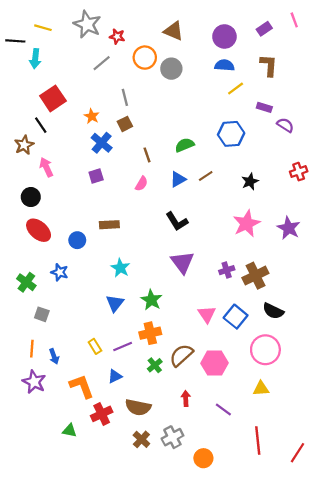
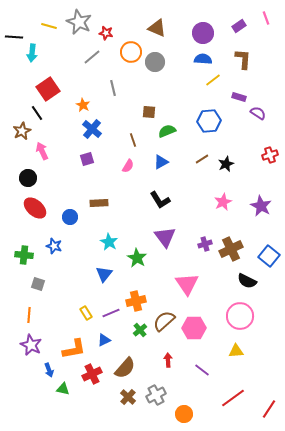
yellow line: (43, 28) -> (49, 26), moved
brown square: (125, 124) -> (149, 112), moved, turned 32
brown line: (206, 176) -> (202, 159), moved
pink star: (247, 224) -> (223, 202), size x0.7
green cross: (26, 282) -> (24, 255), turned -30
green star: (151, 300) -> (137, 258), moved
pink triangle: (207, 314) -> (187, 284), size x1.4
blue square: (236, 317) -> (269, 256), moved
blue arrow: (54, 356) -> (49, 370), moved
orange L-shape: (82, 386) -> (74, 349), turned 100
brown semicircle: (138, 407) -> (125, 368), turned -60
red line: (258, 440) -> (233, 398), turned 60

